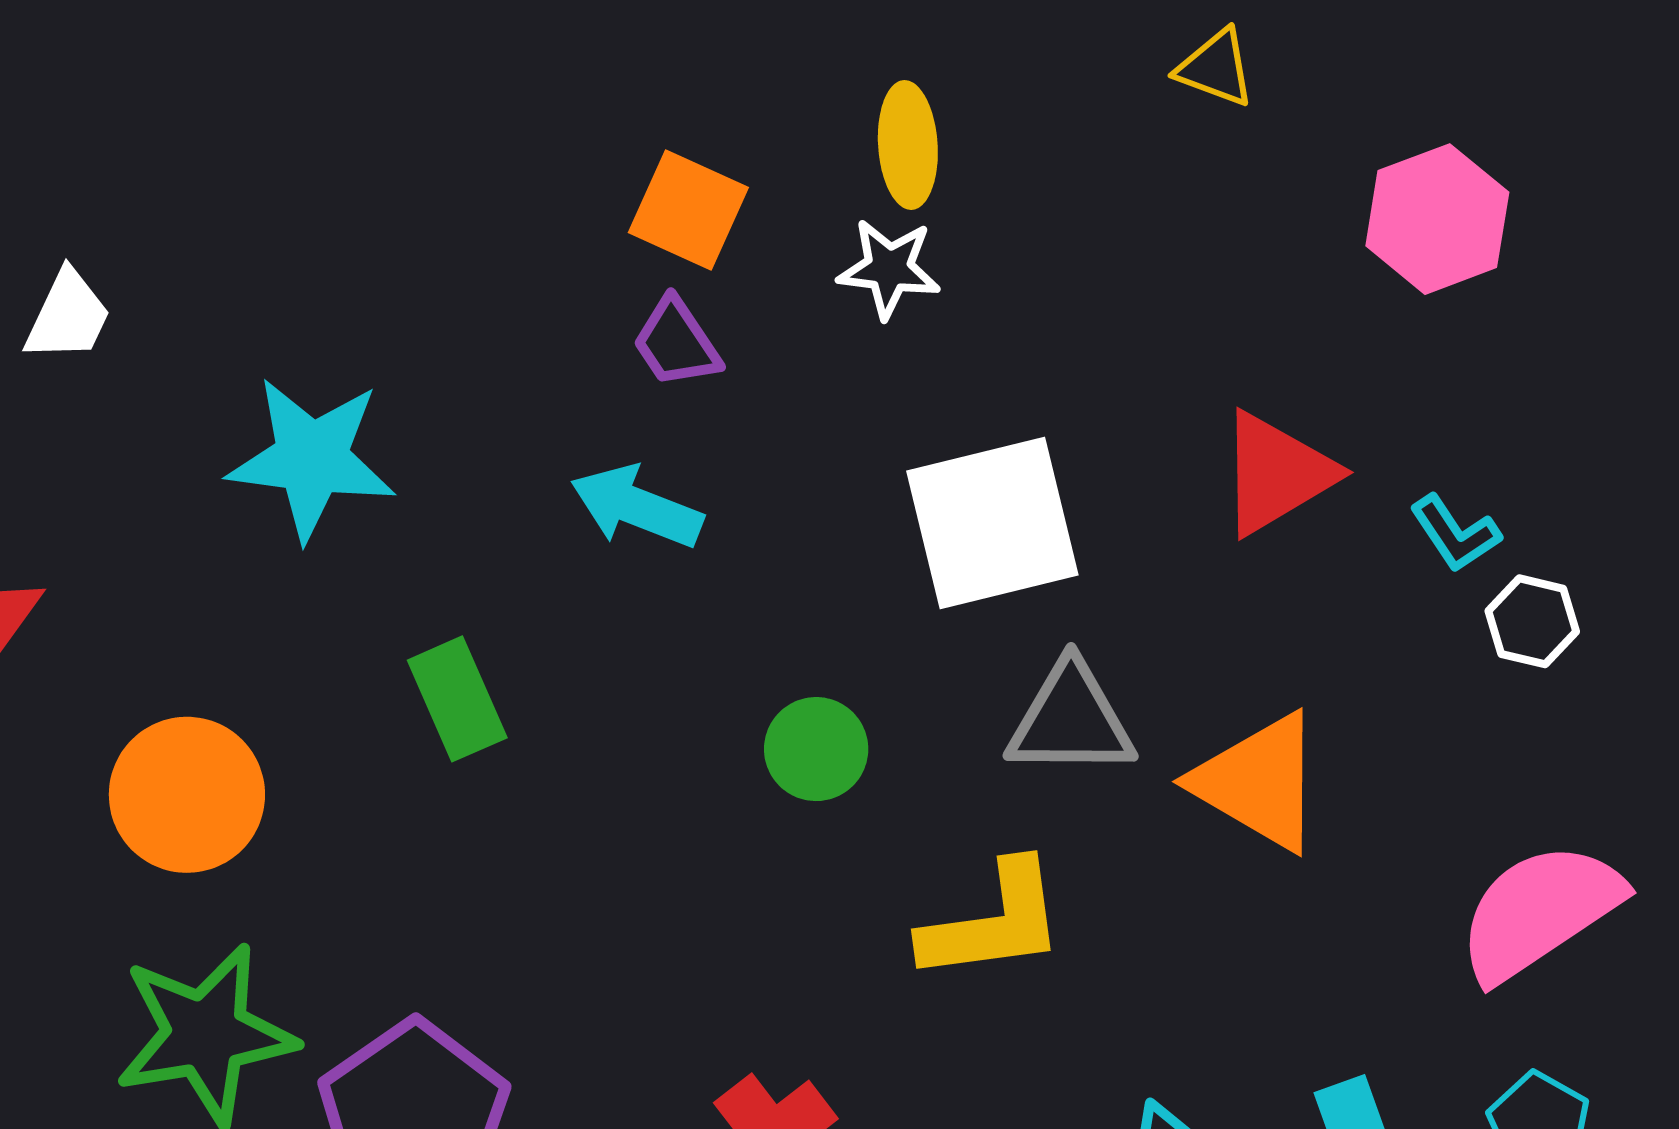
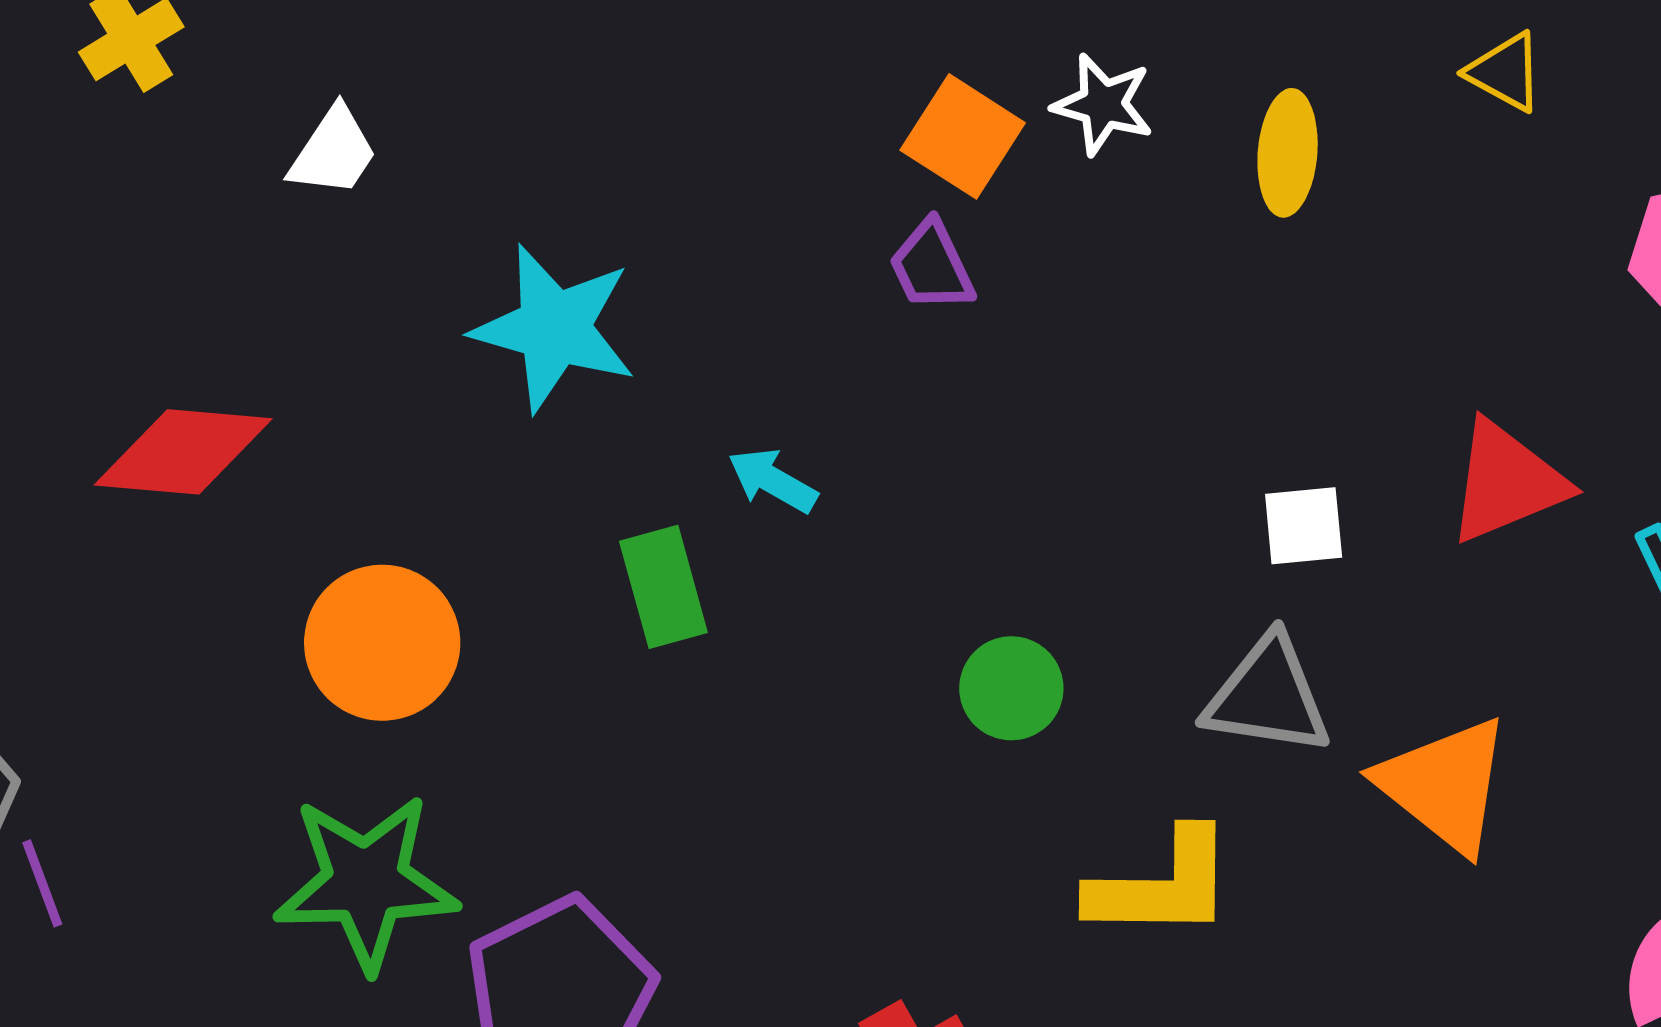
yellow ellipse: (908, 145) -> (1288, 153), moved
white star: (889, 269) -> (1103, 104), moved
cyan arrow: (637, 507) -> (773, 481), moved, size x0.7
white square: (992, 523) -> (1304, 526), moved, size x0.5

